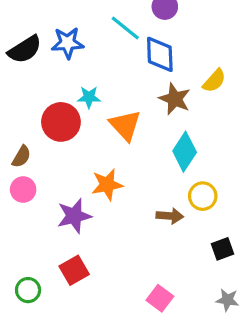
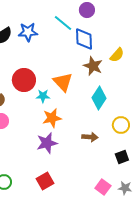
cyan star: (89, 97) -> (43, 96), moved
yellow circle: (203, 196) -> (121, 125), moved
purple star: (74, 216) -> (47, 143), moved
red square: (74, 270) -> (45, 181), moved
pink square: (160, 298) -> (103, 187), moved

